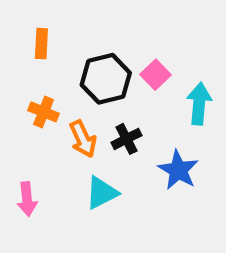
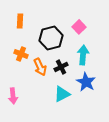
pink square: (156, 75) -> (79, 27), moved
cyan arrow: (199, 104) -> (83, 55), moved
cyan triangle: (102, 193) -> (62, 94), moved

